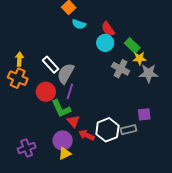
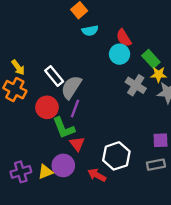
cyan semicircle: (79, 24) -> (90, 31), turned -32
yellow arrow: (19, 59) -> (18, 67), turned 136
gray rectangle: (128, 130) -> (156, 165), moved
red arrow: (86, 135) -> (97, 175), moved
yellow triangle: (65, 153) -> (45, 172), moved

